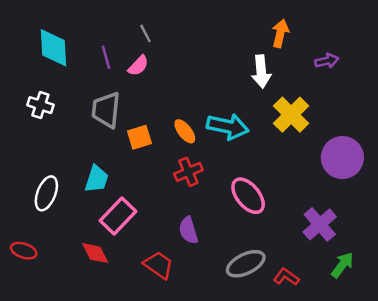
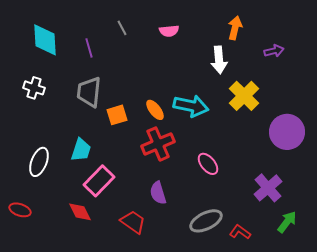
pink semicircle: (138, 66) -> (169, 31), moved, turned 42
red cross: (188, 172) -> (158, 144), size x1.4
pink ellipse: (248, 196) -> (208, 164), size x0.7

